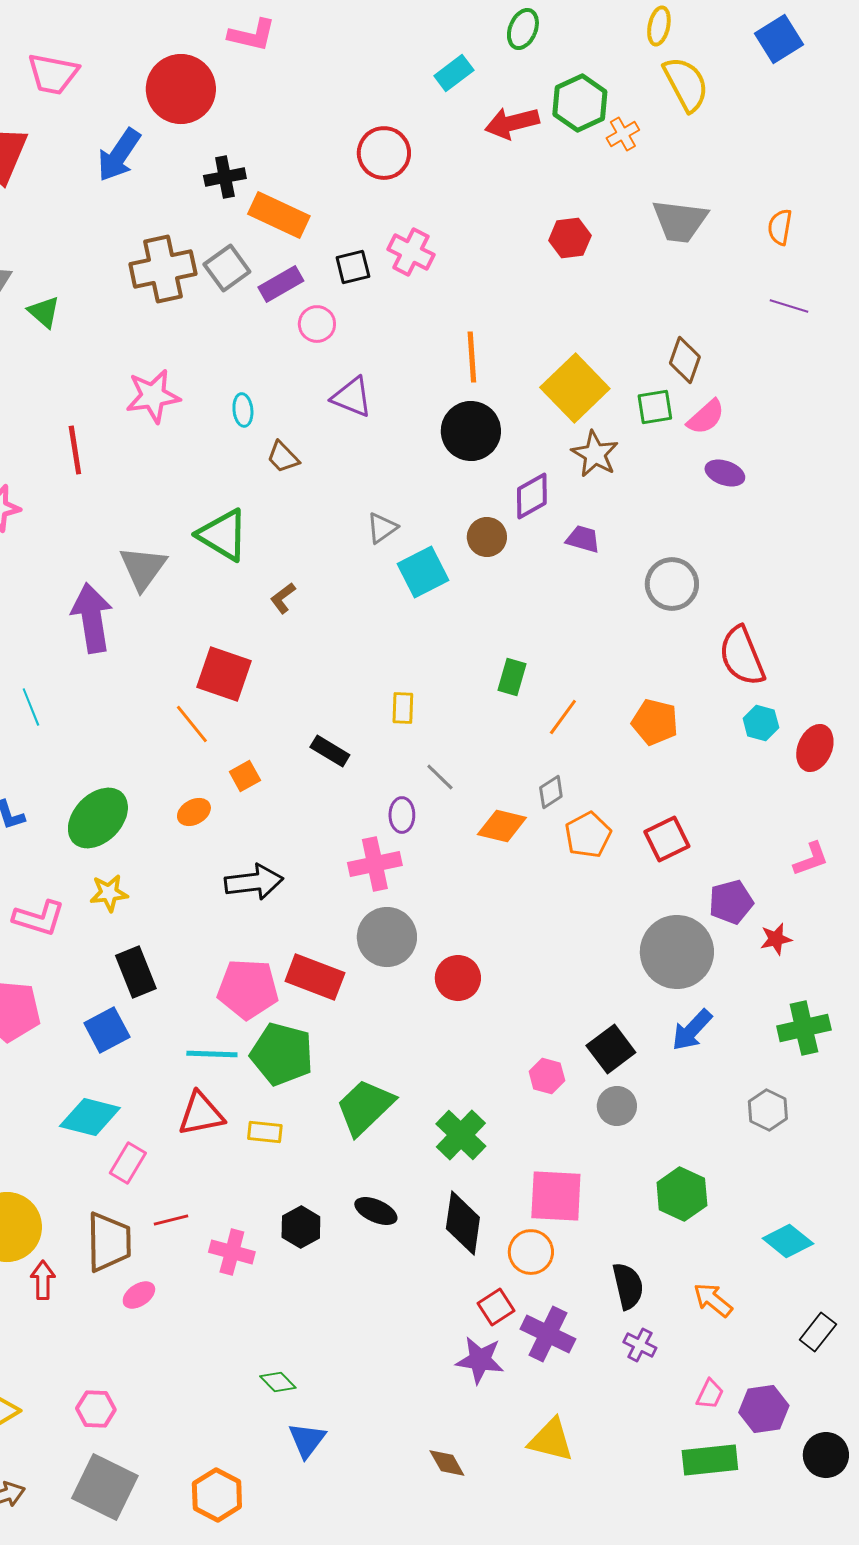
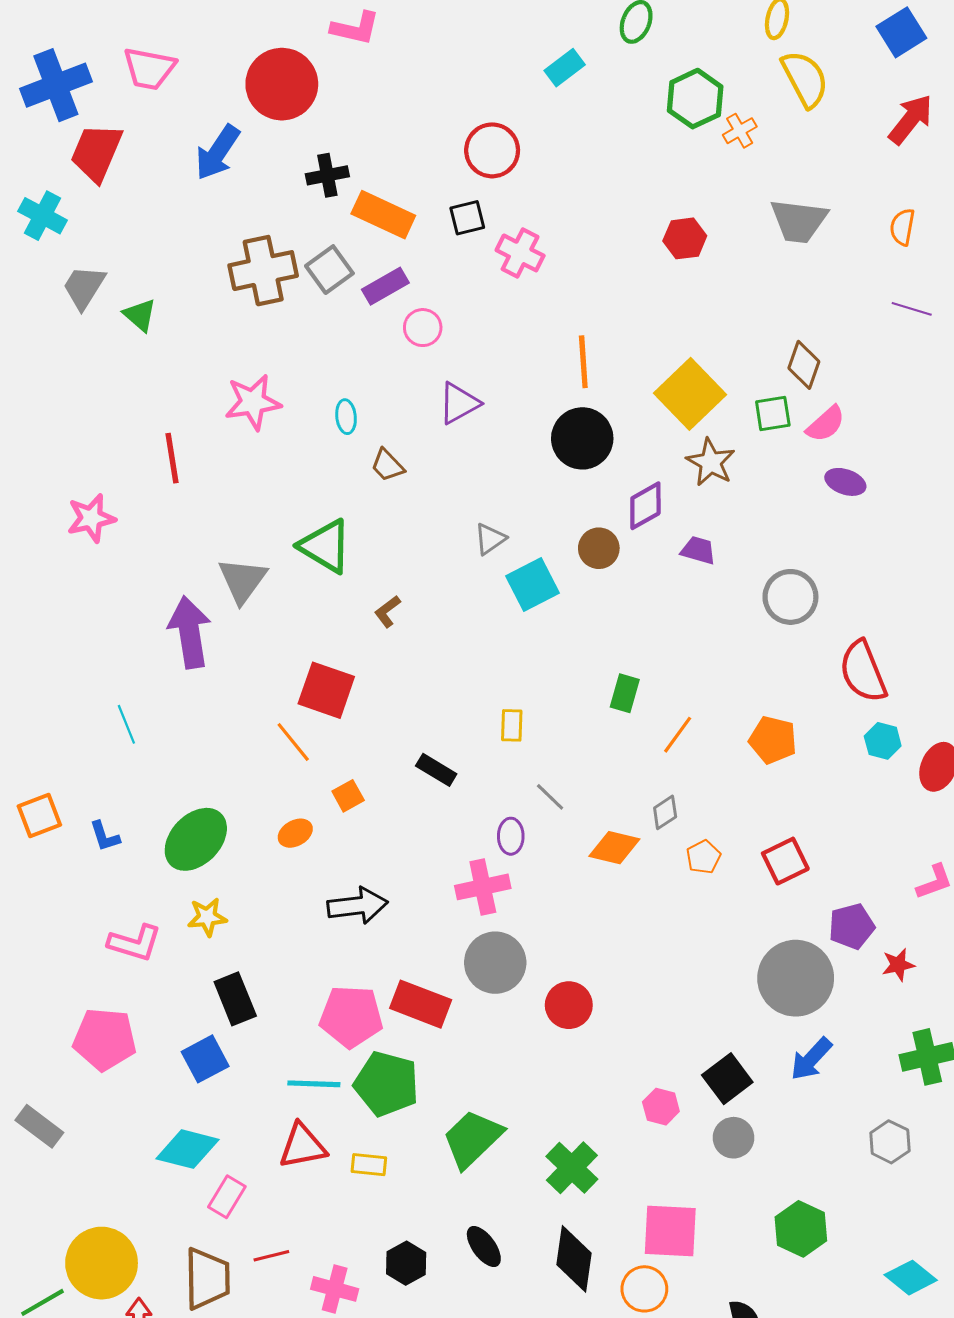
red arrow: (512, 123) -> (911, 119), moved, turned 142
black square: (353, 267) -> (467, 218), moved
purple triangle: (352, 397) -> (459, 403), turned -51
orange pentagon: (588, 835) -> (703, 857), size x0.7
black ellipse: (376, 1211) -> (484, 1246), turned 30

